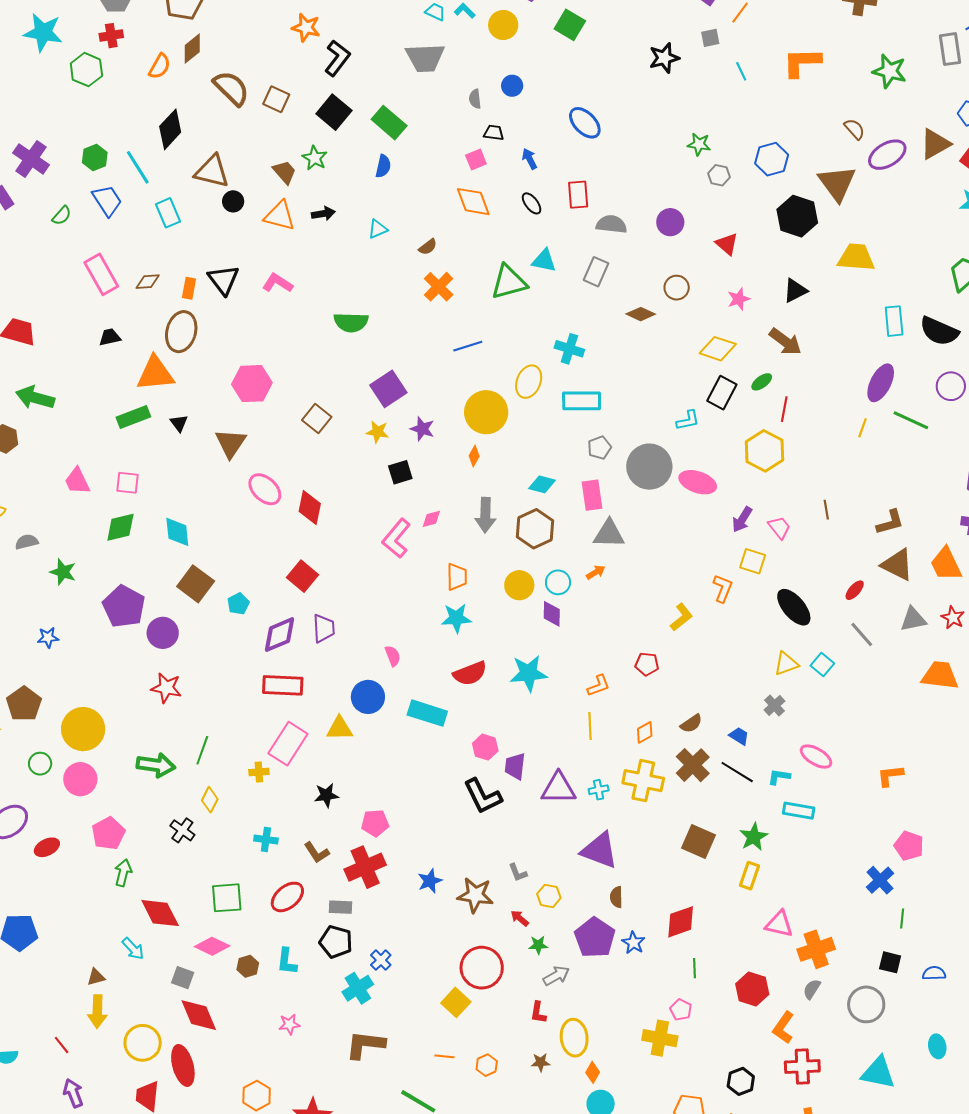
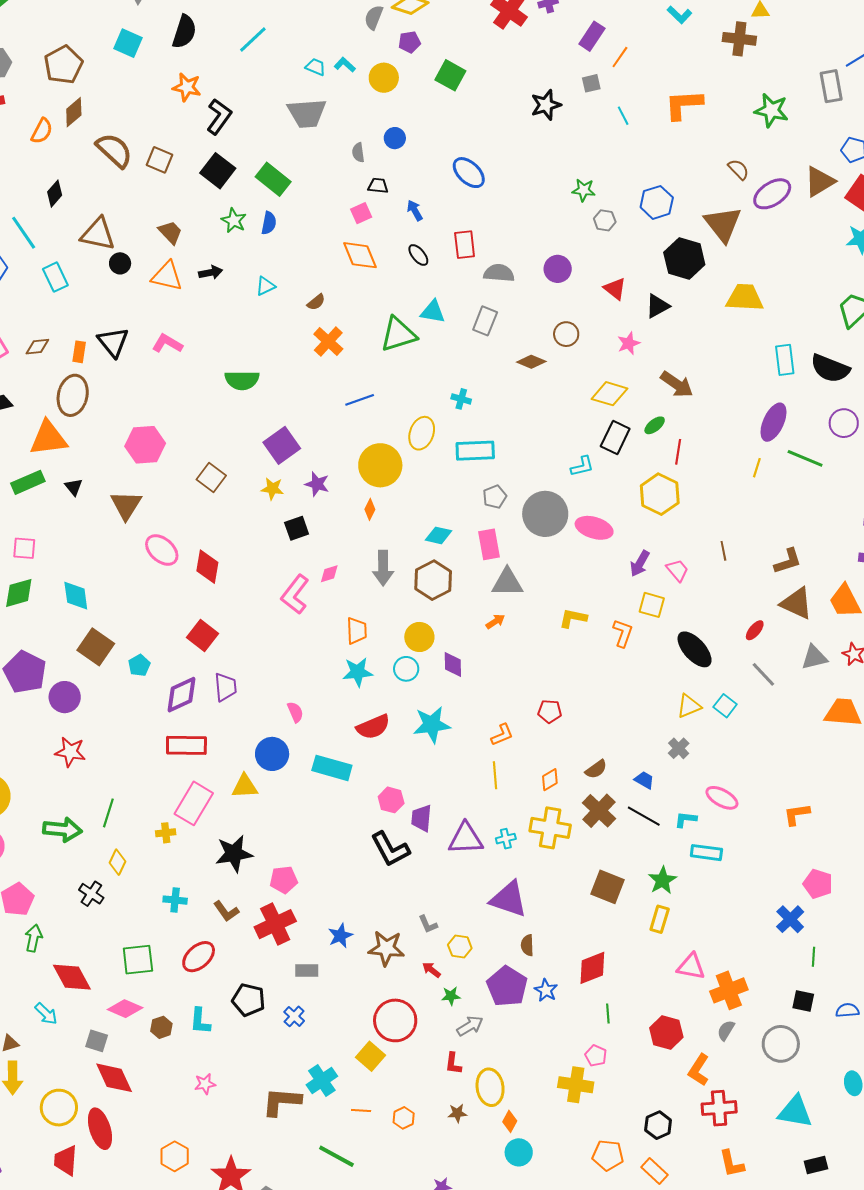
black diamond: (170, 129) -> (55, 194), size x0.7
green star: (315, 158) -> (234, 221), moved
black triangle: (795, 291) -> (657, 306), moved
cyan cross: (569, 349) -> (461, 399), size x0.7
cyan circle: (558, 582) -> (406, 669), moved
yellow L-shape: (681, 617) -> (573, 618), moved, turned -128
black star: (326, 795) -> (234, 854), size x1.5
gray rectangle: (341, 907) -> (307, 970), moved
cyan cross: (358, 988) -> (322, 1081), moved

